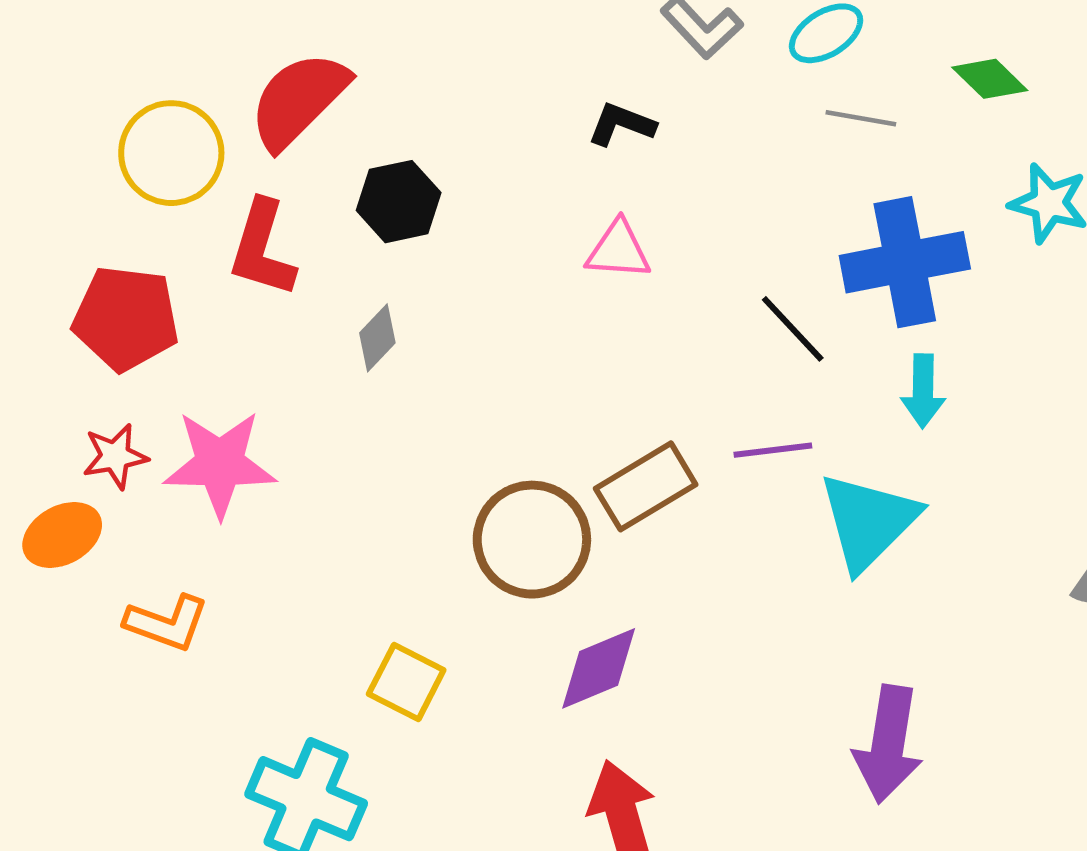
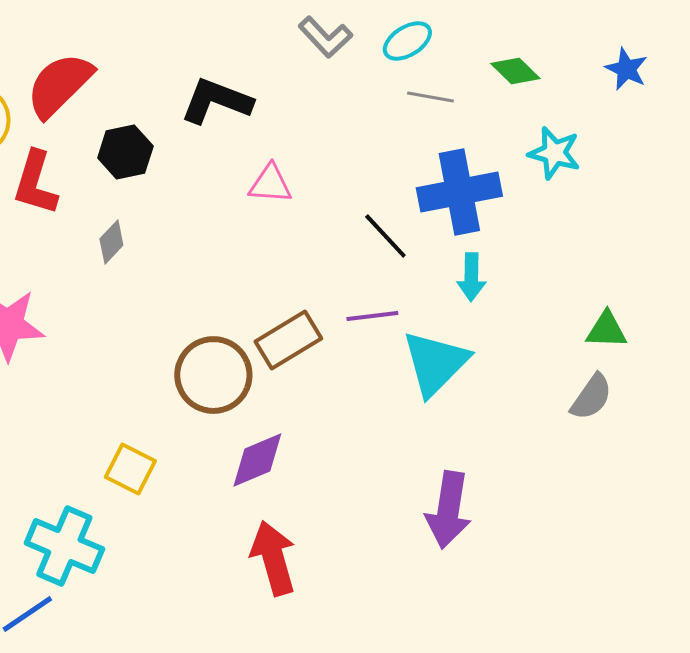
black L-shape: (621, 124) -> (216, 101), moved, size x1.6

